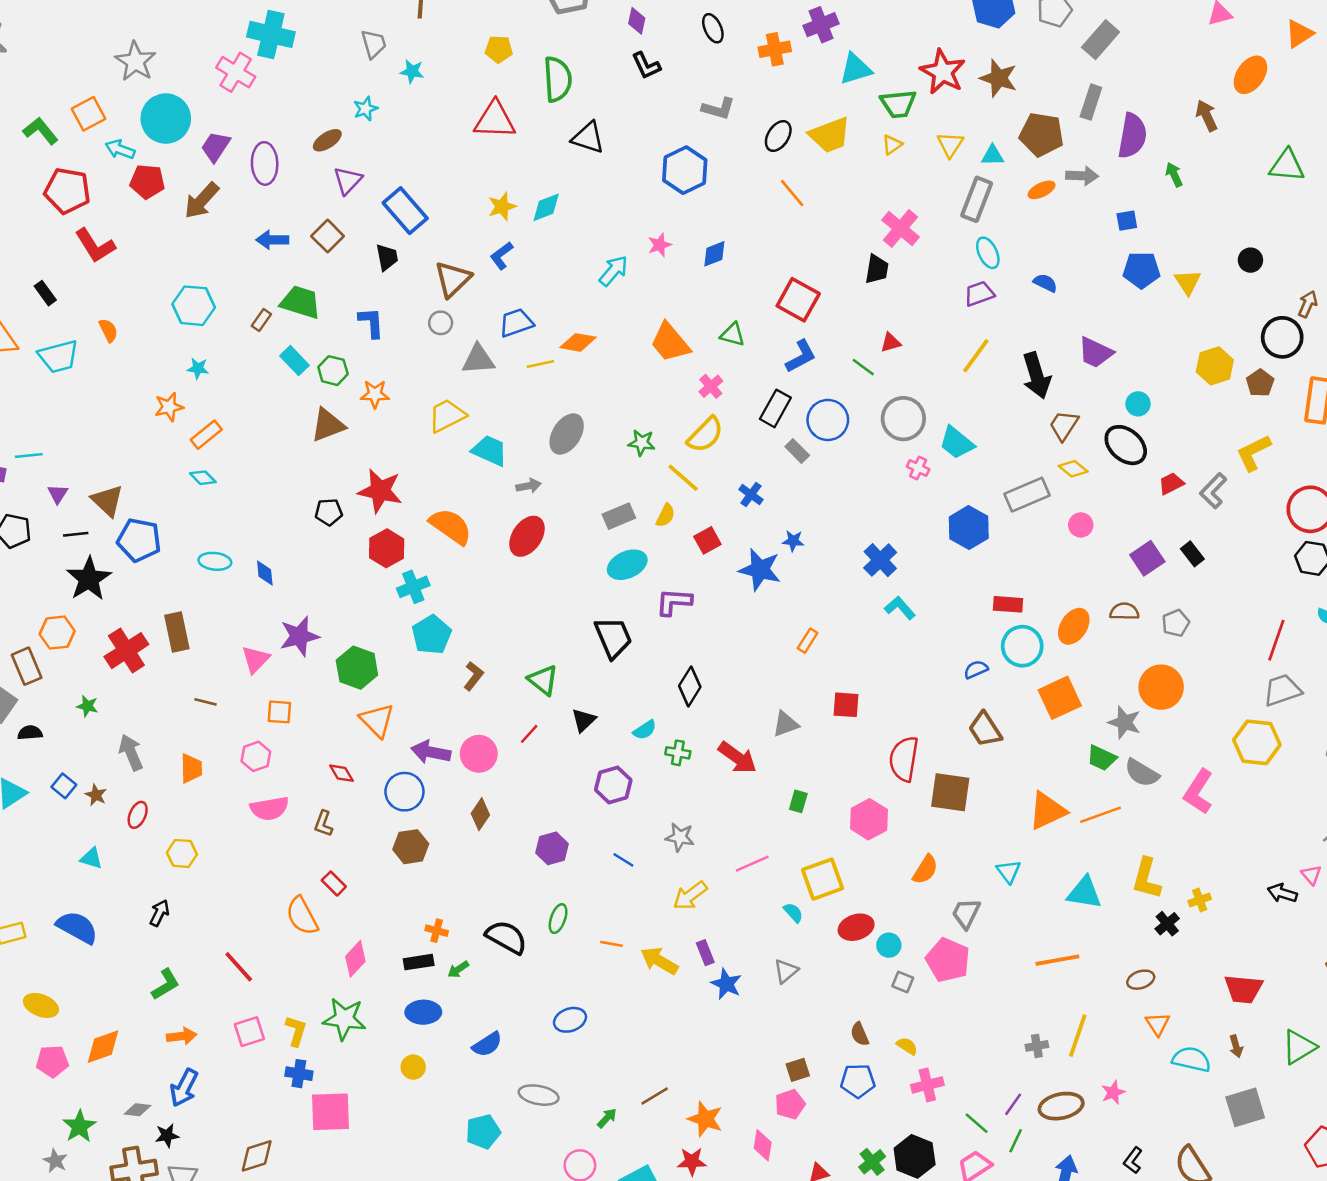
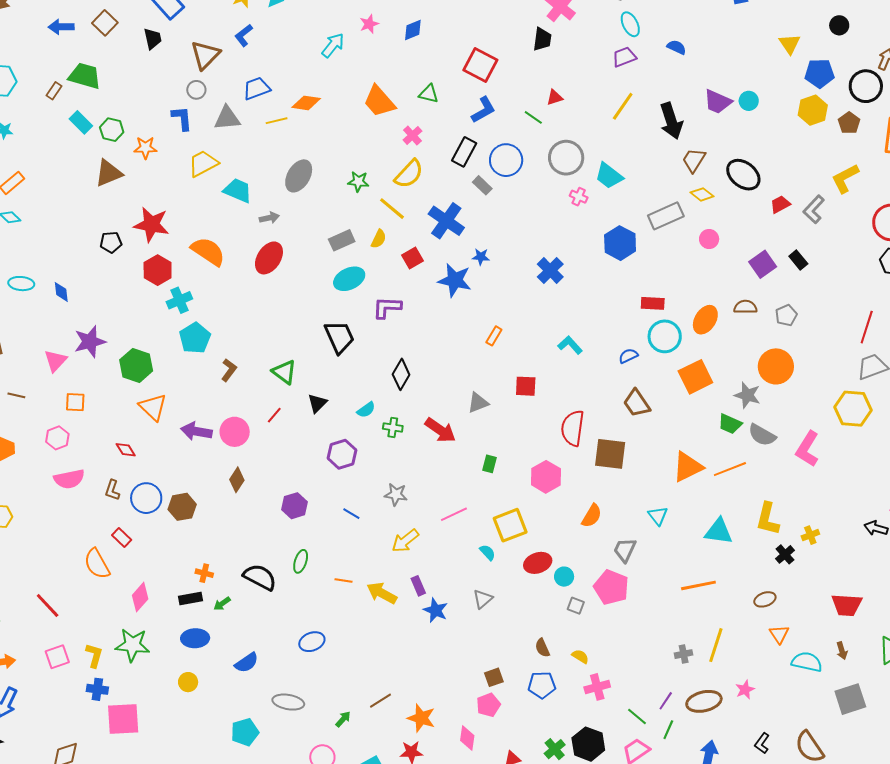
blue pentagon: (1141, 270) -> (819, 73), moved
blue L-shape: (371, 323) -> (182, 118), moved
cyan circle: (1138, 404) -> (749, 101), moved
blue cross: (751, 495) -> (446, 221), size x1.8
cyan L-shape: (900, 608) -> (570, 345), moved
blue circle: (404, 792) -> (146, 498), moved

